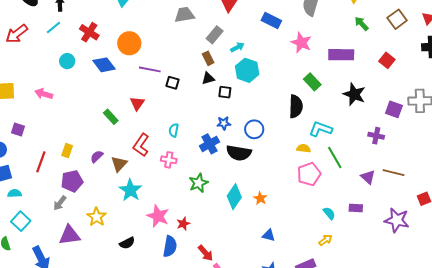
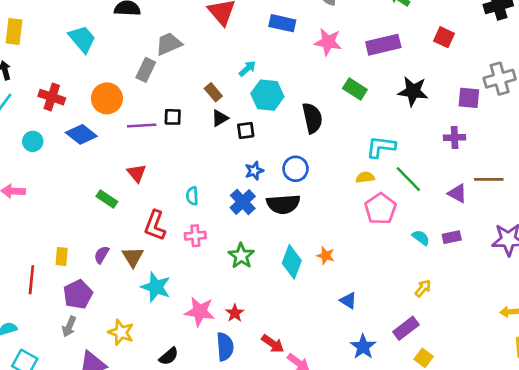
gray rectangle: (215, 35) -> (146, 70), moved
black square: (173, 83) -> (173, 117), moved
black semicircle: (296, 106) -> (312, 118), moved
cyan semicircle: (329, 213) -> (421, 238), moved
blue triangle: (269, 235) -> (348, 301), turned 32

